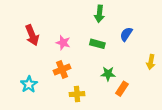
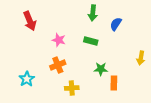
blue semicircle: (126, 34) -> (116, 24), moved
red arrow: (32, 35) -> (30, 21), moved
orange rectangle: (122, 89) -> (114, 83), turned -32

